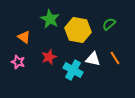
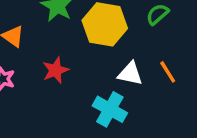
cyan cross: (73, 70) -> (110, 109), moved

